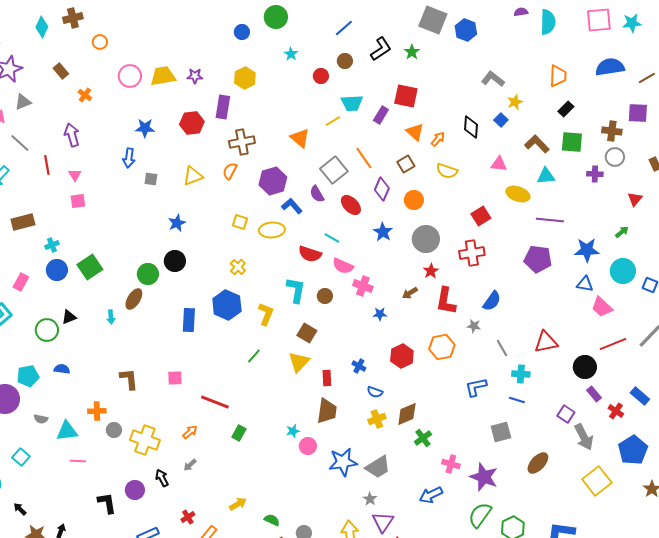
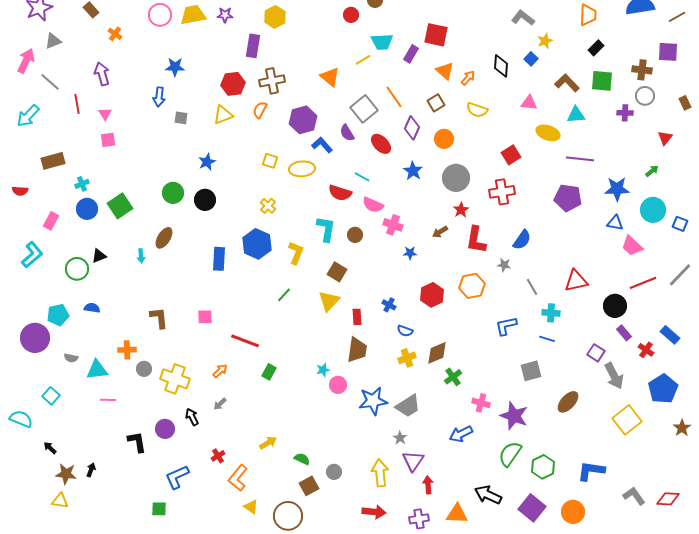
red hexagon: (192, 123) -> (233, 84), moved
green circle: (148, 274) -> (173, 193), moved

